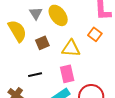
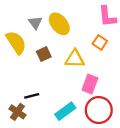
pink rectangle: (67, 74) -> (90, 84), moved, turned 36
black line: (35, 75) -> (32, 96), moved

